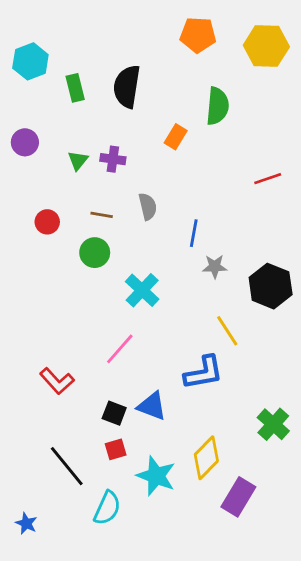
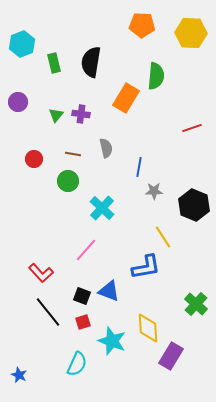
orange rectangle: (176, 137) -> (126, 98), size x1.6
yellow diamond: (206, 458) -> (148, 328), turned -48
black line: (67, 466) -> (48, 312), moved

